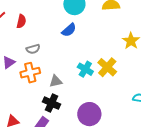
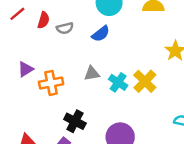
gray semicircle: (33, 49) -> (65, 28), moved
gray triangle: (56, 81) -> (92, 74), moved

